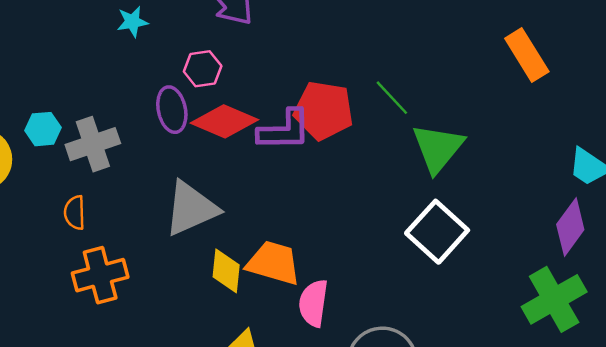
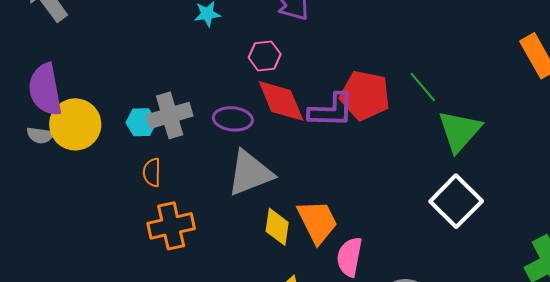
purple ellipse: (172, 110) -> (233, 119), moved, turned -75
red diamond: (224, 121) -> (281, 101), turned 42
cyan hexagon: (43, 129) -> (141, 122), moved
orange trapezoid: (274, 263) -> (317, 222), turned 45

